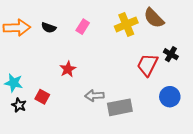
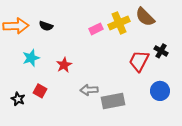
pink rectangle: (83, 27) -> (96, 29), moved, turned 32
cyan star: (14, 83) -> (31, 58), moved, turned -30

